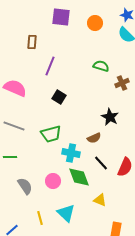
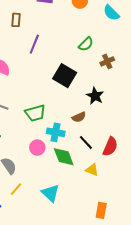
green semicircle: (101, 66) -> (86, 44), turned 119
black square: (59, 97) -> (65, 76), moved, size x1.6
pink circle: (53, 181) -> (37, 148), moved
yellow triangle: (100, 200) -> (92, 170), moved
yellow line: (40, 218) -> (16, 189), moved, turned 56

